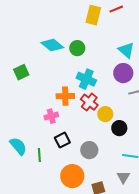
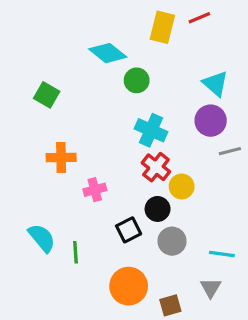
cyan diamond: (52, 45) -> (108, 53), moved
green square: (21, 72) -> (47, 95), moved, turned -35
orange cross: (65, 96) -> (61, 158), moved
black circle: (119, 128) -> (158, 209), moved
black square: (62, 140) -> (129, 230), moved
gray circle: (89, 150) -> (172, 241), moved

